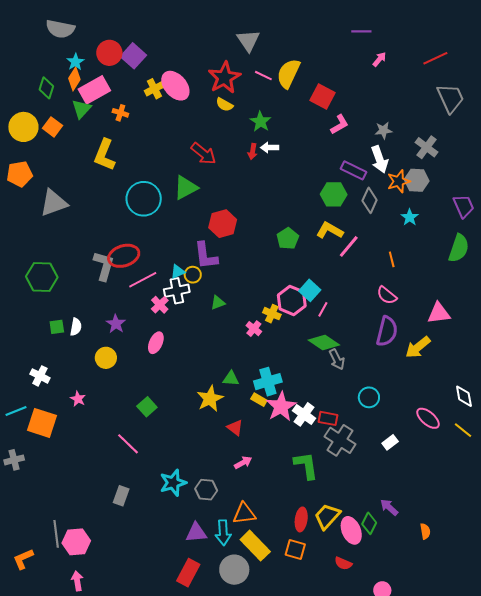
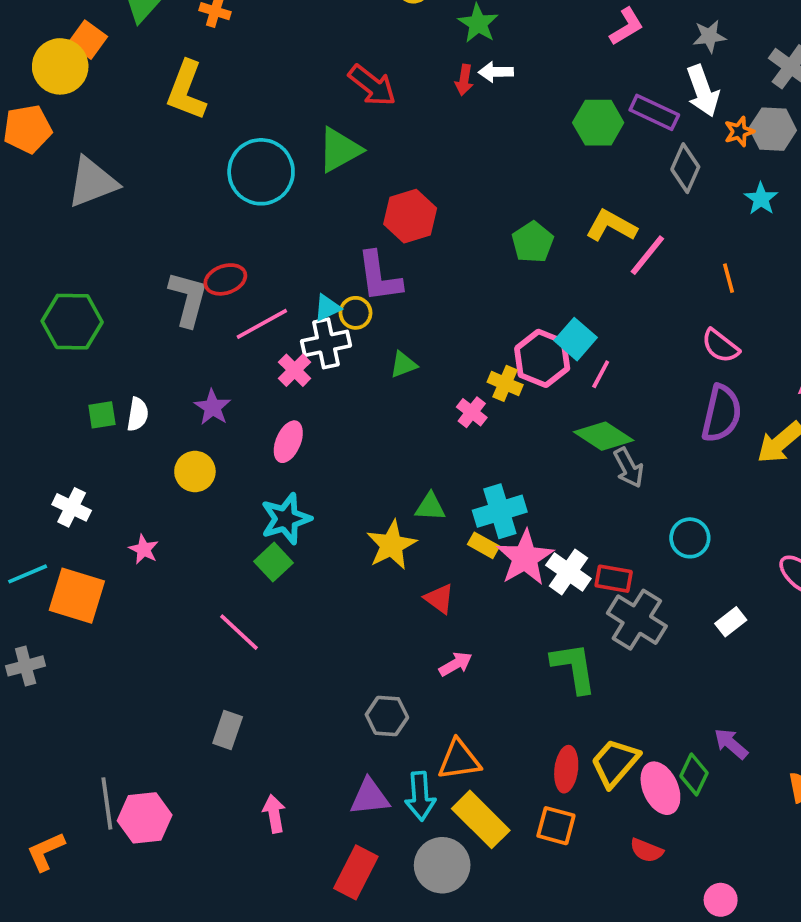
yellow circle: (23, 127) -> (60, 66), moved
orange star: (399, 181) -> (739, 132), size x0.7
green hexagon: (334, 194) -> (598, 123), moved
red ellipse: (124, 256) -> (225, 279), size x0.7
cyan star: (173, 483) -> (286, 519), moved
pink arrow: (77, 581) -> (274, 814), moved

